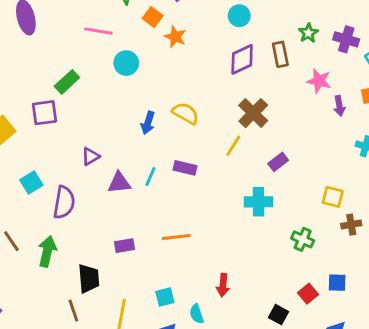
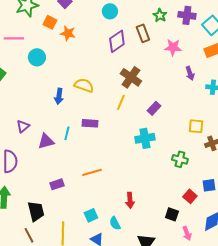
purple arrow: (339, 106) -> (190, 73), moved

